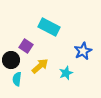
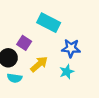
blue star: (83, 51) -> (71, 48), moved, turned 30
cyan semicircle: (17, 79) -> (15, 78), turned -88

